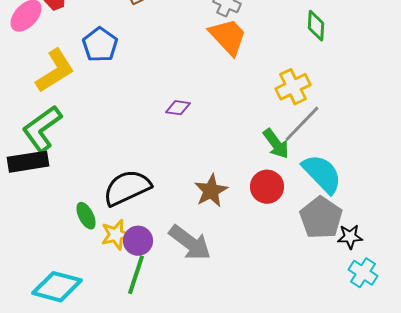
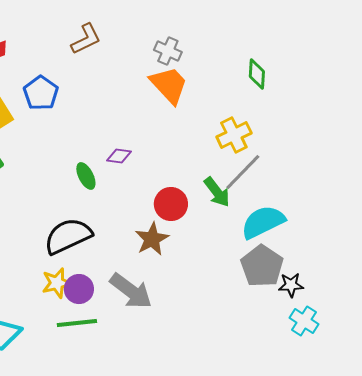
cyan semicircle: (322, 174) -> (263, 222), turned -72
red circle: (267, 187) -> (171, 204), moved
green ellipse: (86, 216) -> (86, 176), moved
green line: (136, 275) -> (77, 323), turned 66

